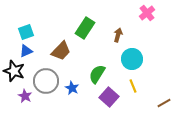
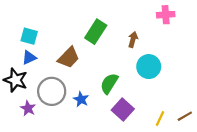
pink cross: (147, 13) -> (166, 15), turned 35
cyan square: (26, 32) -> (29, 36), turned 35
yellow line: (133, 86) -> (160, 118), moved, turned 48

